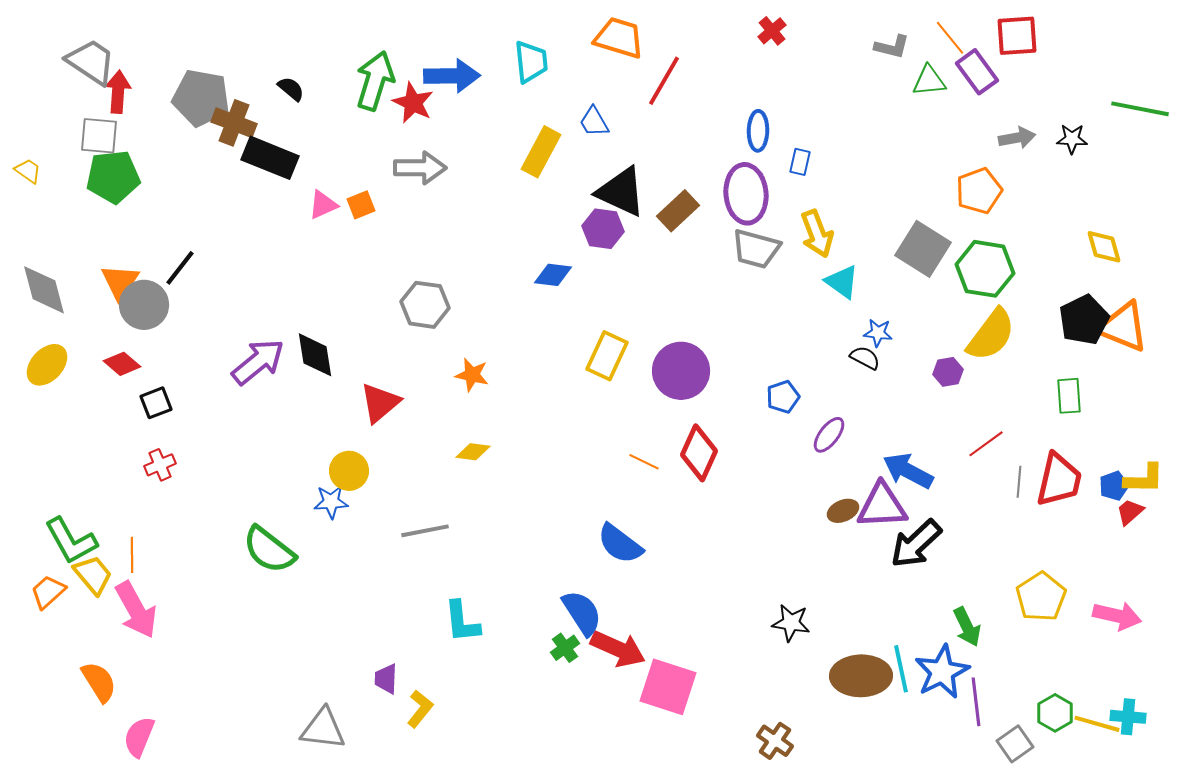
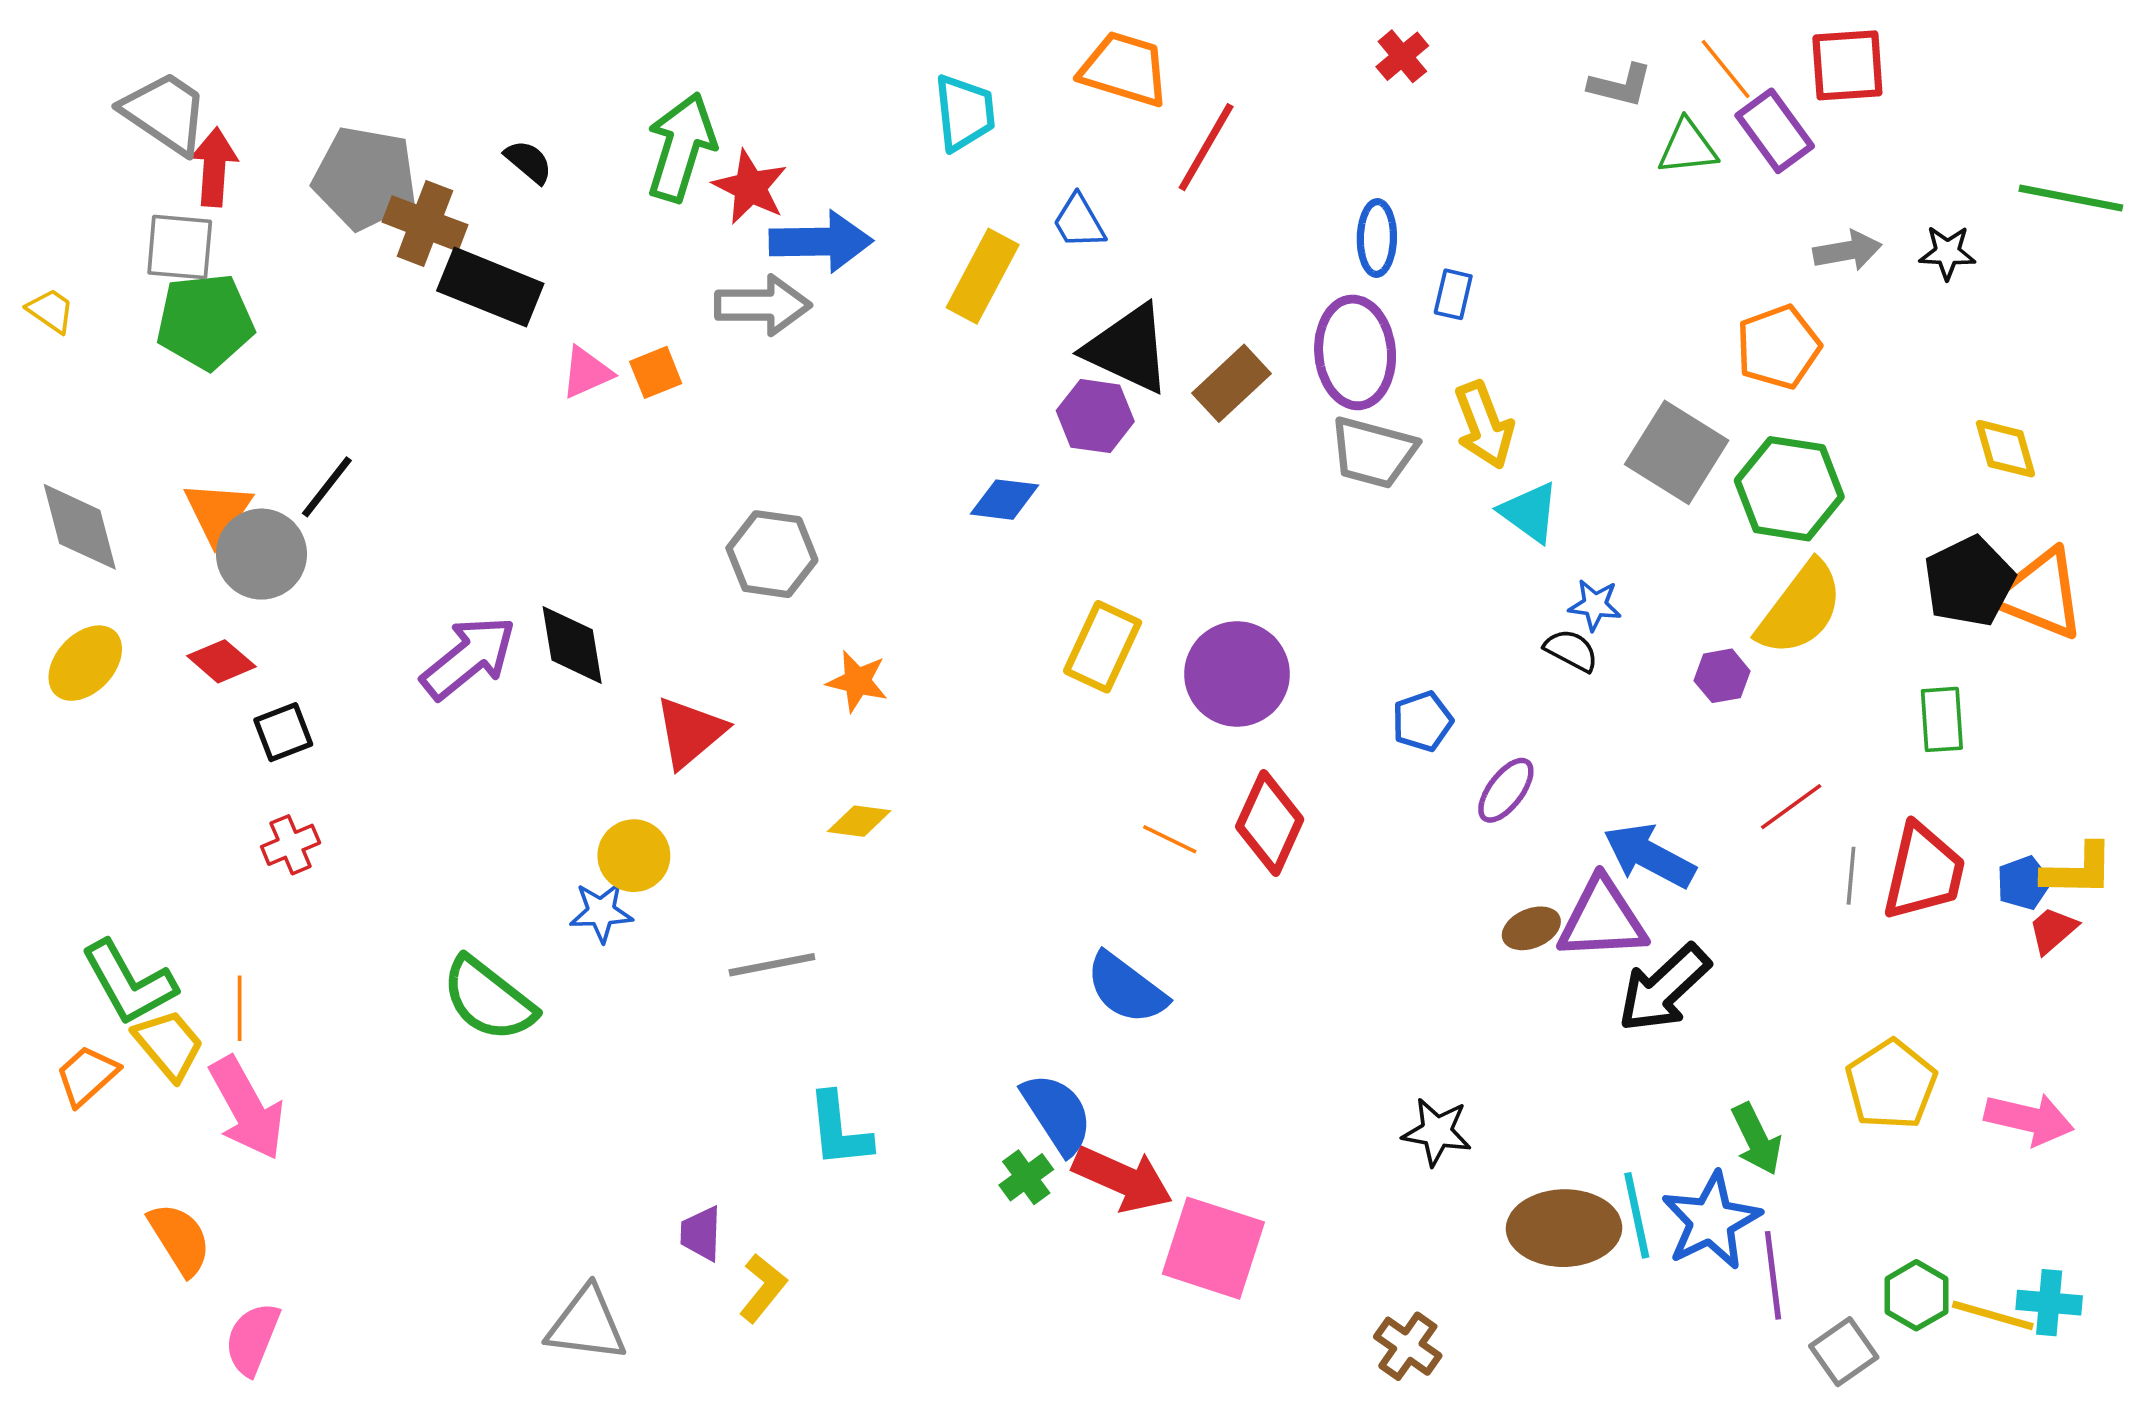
blue arrow: (452, 76) -> (821, 242), moved

